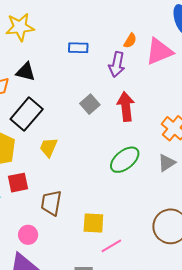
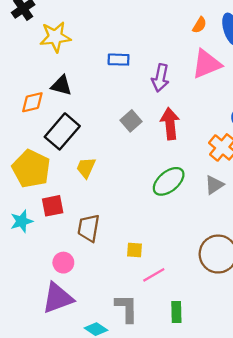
orange semicircle: (130, 41) -> (200, 25), moved
yellow square: (93, 223) -> (134, 250), size x0.7

